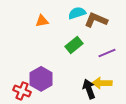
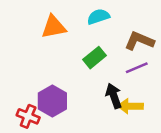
brown L-shape: (96, 20) -> (139, 41), moved
orange triangle: (42, 21) -> (54, 27), size x1.5
black arrow: (89, 89) -> (114, 96), moved

